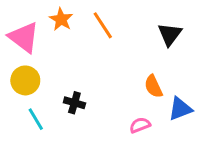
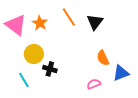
orange star: (61, 19) -> (40, 23), moved
black triangle: (170, 34) -> (95, 22), moved
yellow circle: (25, 80) -> (34, 54), moved

